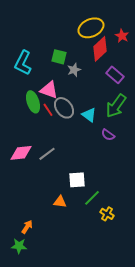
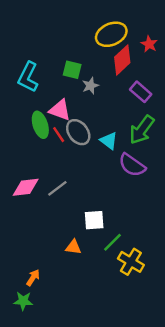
purple semicircle: (108, 135) -> (132, 165), size x1.6
yellow cross: (107, 214) -> (131, 262), size x1.5

